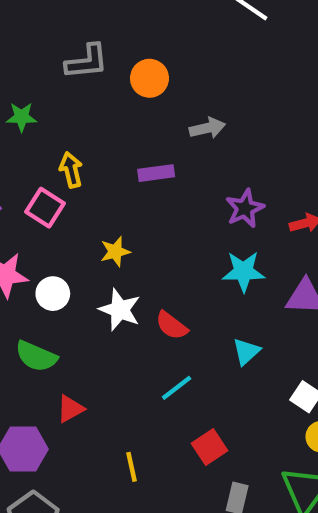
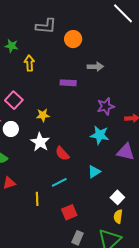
yellow arrow: (71, 170) -> (29, 63), moved
pink square: (45, 208) -> (14, 100), moved
yellow line: (131, 467) -> (37, 199), moved

